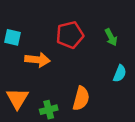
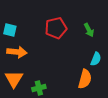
orange arrow: (37, 60) -> (17, 52), moved
orange semicircle: (81, 98) -> (85, 79), moved

